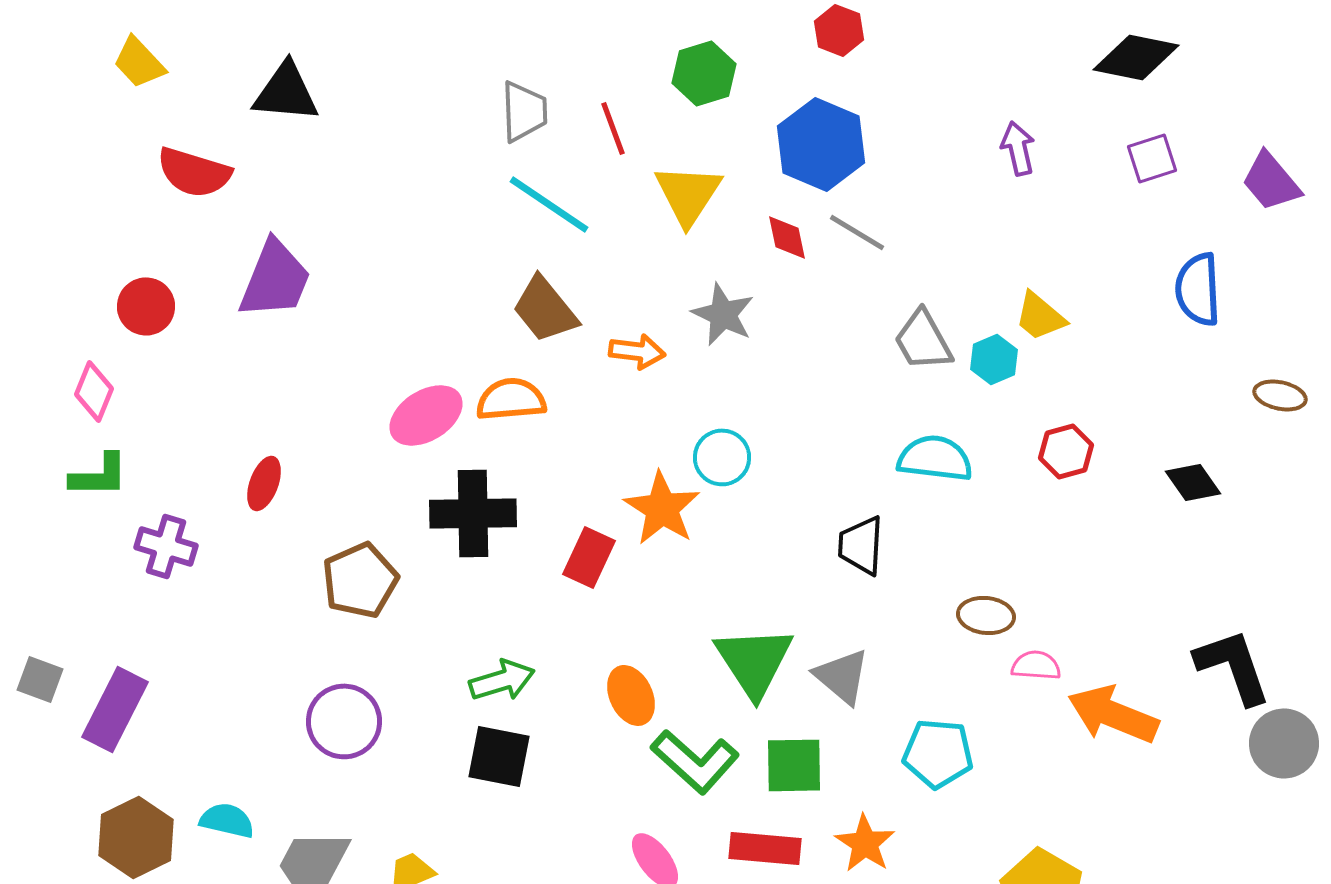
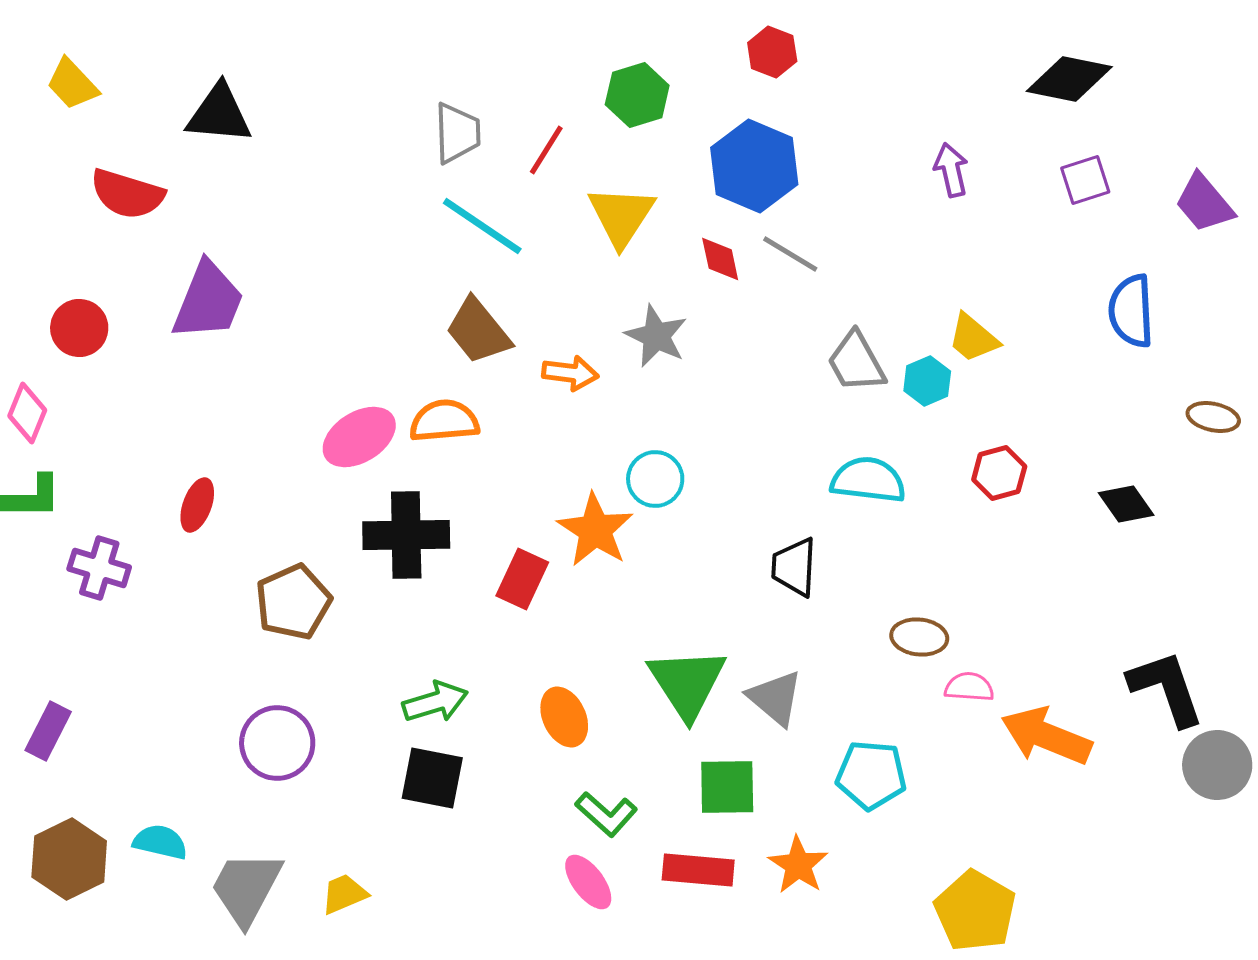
red line: (613, 128) -> (546, 150), turned 52
purple rectangle: (115, 709) -> (48, 731), size x0.7
green L-shape: (695, 761) -> (606, 814), moved, size x0.7

